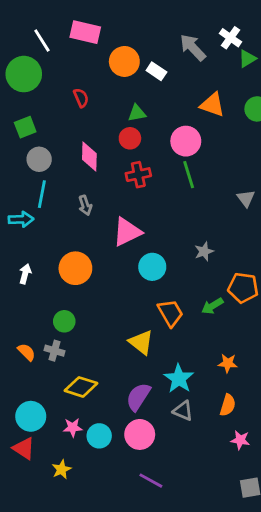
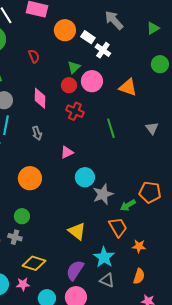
white cross: (231, 38) -> (103, 50), moved
orange triangle: (212, 105) -> (128, 87), moved
green triangle: (137, 113) -> (74, 67), turned -32
pink circle: (186, 141) -> (92, 81), moved
red cross: (138, 175) -> (75, 111), turned 36
green line: (189, 175) -> (111, 128), moved
pink triangle: (127, 232) -> (67, 152), size x0.6
gray star: (204, 251) -> (103, 194), moved, size x1.5
orange trapezoid: (170, 313) -> (118, 227), moved
pink star: (73, 427) -> (23, 284), moved

